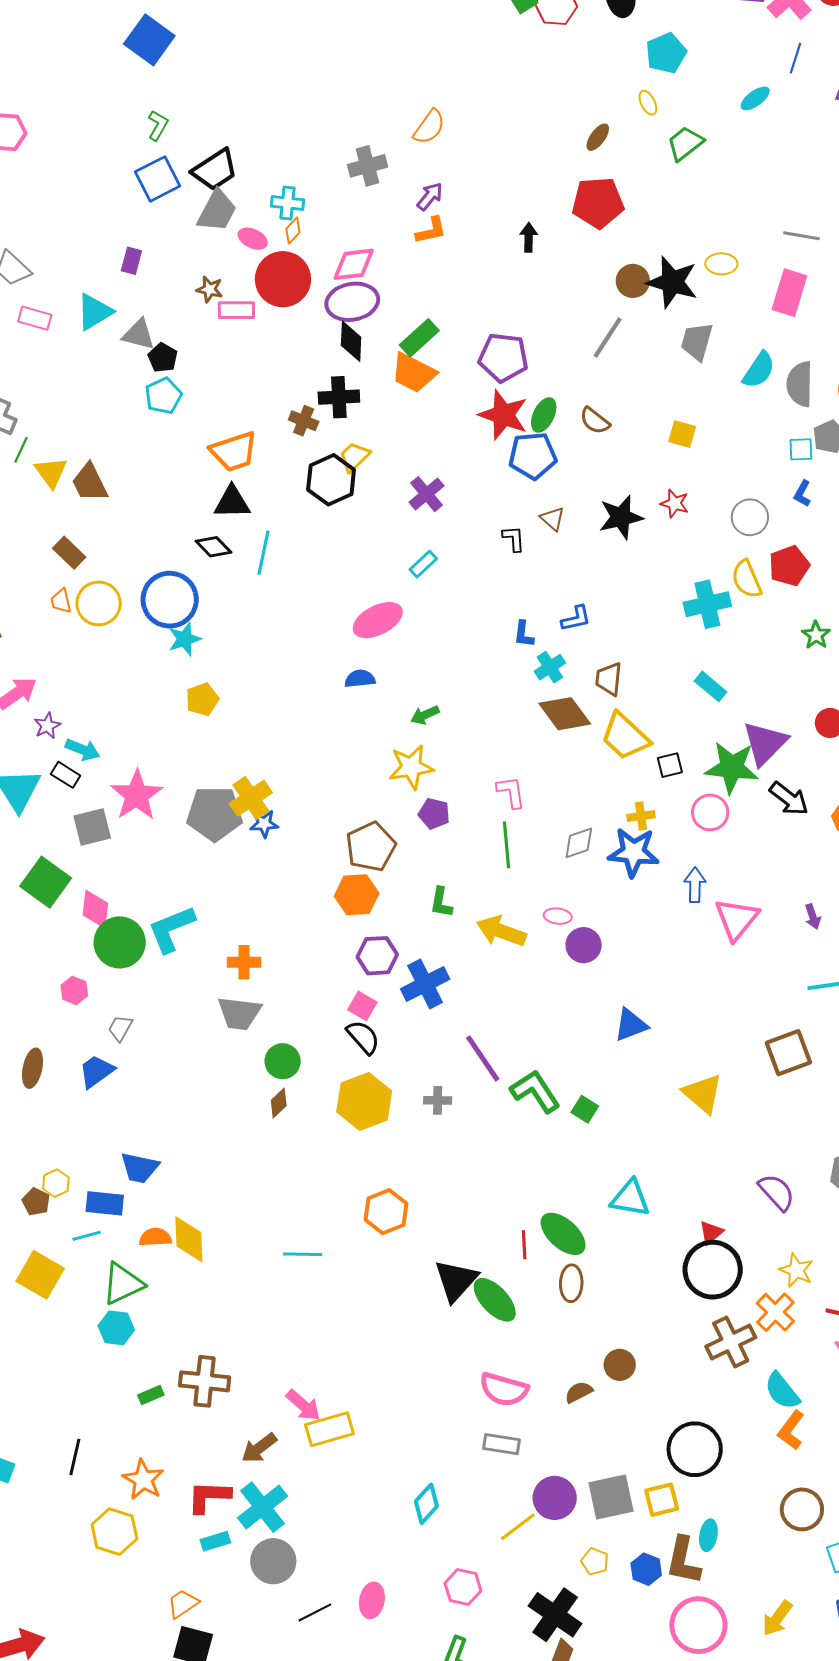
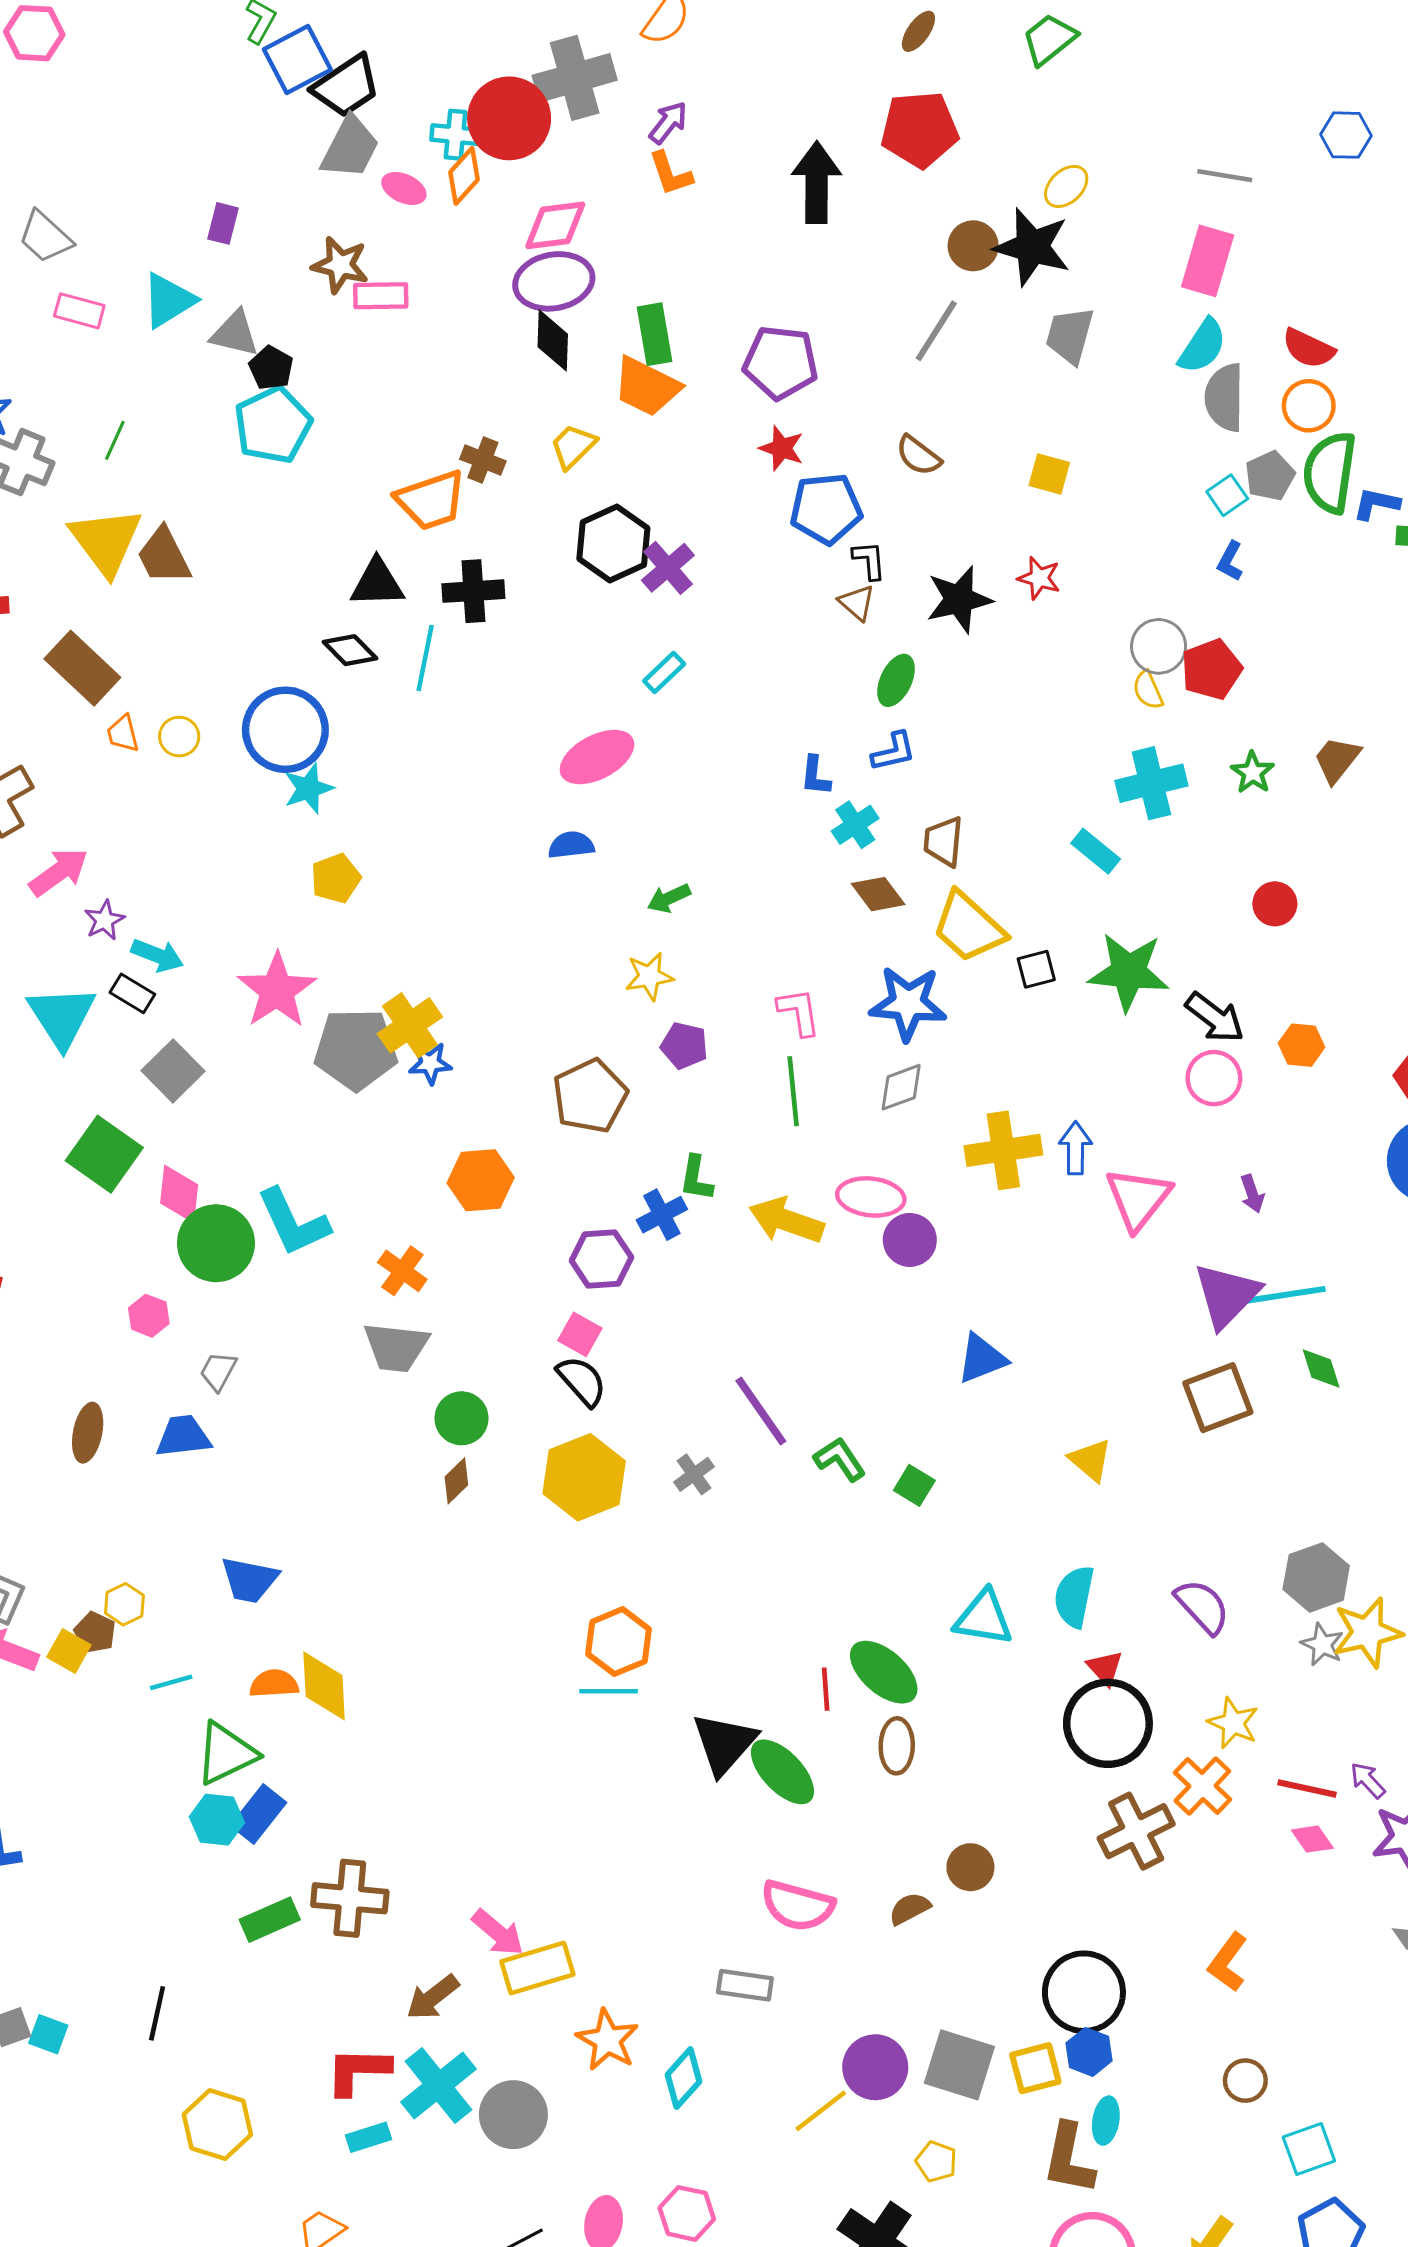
gray cross: (368, 166) -> (575, 78), size x1.4
blue square: (158, 179) -> (297, 59), moved
orange L-shape: (431, 230) -> (671, 174), turned 84
orange diamond: (293, 231) -> (464, 176), size x1.4
black arrow: (529, 237) -> (817, 182), size x1.8
yellow ellipse: (721, 264) -> (1066, 186), moved, turned -44
red circle: (283, 279) -> (509, 118), moved
brown star: (210, 289) -> (340, 265), size x1.4
green rectangle: (419, 338) -> (655, 334), turned -57
cyan semicircle: (759, 370) -> (1202, 346), moved
cyan pentagon: (163, 396) -> (273, 425), size x1.4
black cross: (339, 397) -> (473, 591), moved
red star: (503, 415) -> (782, 448), size x0.6
green ellipse: (544, 415) -> (896, 680), moved
cyan square: (801, 449) -> (1227, 495), turned -32
green line: (21, 450) -> (115, 440), moved
orange trapezoid: (234, 452) -> (431, 500), moved
yellow trapezoid: (354, 457) -> (573, 446), moved
yellow triangle: (51, 472) -> (106, 541), size x1.5
black hexagon: (331, 480) -> (613, 543), moved
gray circle: (750, 517) -> (1159, 646), moved
black L-shape: (514, 539) -> (869, 560), moved
brown rectangle: (69, 553) -> (82, 668), moved, size x1.5
yellow semicircle: (747, 579) -> (1148, 690), size x0.7
yellow circle: (99, 603) -> (179, 737), size x0.6
cyan cross: (707, 604) -> (1151, 783), moved
brown diamond: (565, 714) -> (878, 894), size x0.7
purple triangle: (765, 743) -> (1227, 1295), moved
yellow star: (411, 767) -> (649, 976), size x0.7
pink star: (137, 795) -> (277, 990), moved
pink circle: (710, 812) -> (1214, 1078), moved
yellow cross: (641, 816) -> (1003, 1150), moved, size x1.8
gray square: (92, 827) -> (173, 1071), turned -30
blue star: (633, 852) -> (908, 1003), moved
orange hexagon: (357, 895) -> (481, 1180), moved
pink ellipse: (558, 916) -> (871, 1197), size x1.6
cyan L-shape: (171, 929) -> (293, 1222), turned -92
orange cross: (244, 962) -> (402, 1271), turned 36
blue cross: (425, 984) -> (662, 1215), moved, size x0.7
blue trapezoid: (96, 1071) -> (183, 1436), turned 30
green L-shape: (535, 1091) -> (840, 1459), size x0.7
yellow triangle: (703, 1094) -> (1090, 1460), size x0.7
gray cross: (438, 1100) -> (694, 1474), turned -36
blue rectangle: (105, 1203) -> (258, 1814), moved, turned -57
red triangle: (711, 1233) -> (1105, 1668), turned -32
cyan line: (303, 1254) -> (609, 1691), moved
yellow square: (40, 1275) -> (69, 1651), moved, size x0.6
cyan semicircle: (782, 1391) -> (1074, 1597), moved, turned 51
green rectangle: (151, 1395) -> (270, 1920), size x1.5
gray rectangle: (502, 1444) -> (745, 1985), moved
orange star: (143, 1480) -> (607, 2040), moved
gray square: (611, 1497) -> (959, 2065), turned 30
brown circle: (802, 1509) -> (1245, 2081), size x0.7
gray circle: (273, 1561) -> (513, 2115), moved
blue hexagon: (646, 1569) -> (1089, 2052), moved
pink hexagon: (463, 1587) -> (687, 2213), moved

